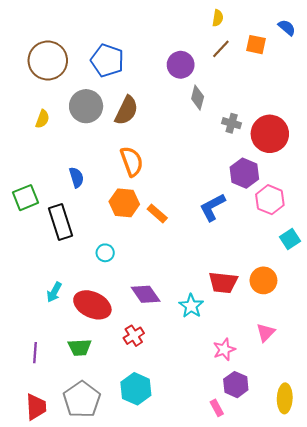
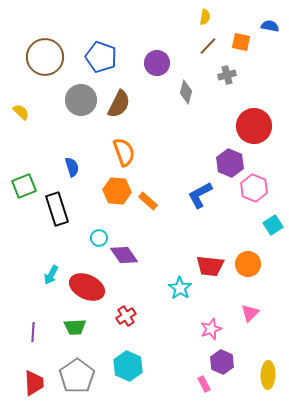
blue semicircle: (287, 28) -> (270, 26), turned -30
purple circle: (181, 65) -> (157, 63), moved
yellow semicircle: (42, 119) -> (21, 112), moved, turned -66
gray cross: (232, 123) -> (227, 75), moved, turned -30
purple diamond: (146, 294) -> (124, 255), moved

